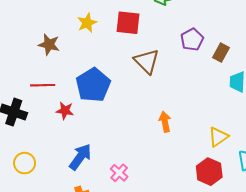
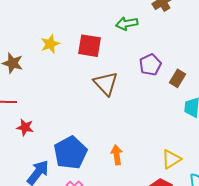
blue pentagon: (93, 85) -> (70, 153), moved
orange arrow: (165, 122) -> (117, 155), moved

